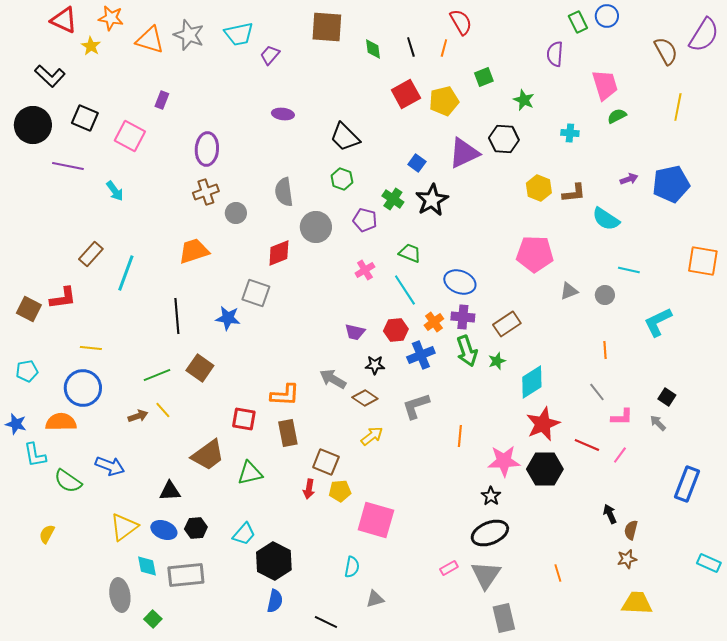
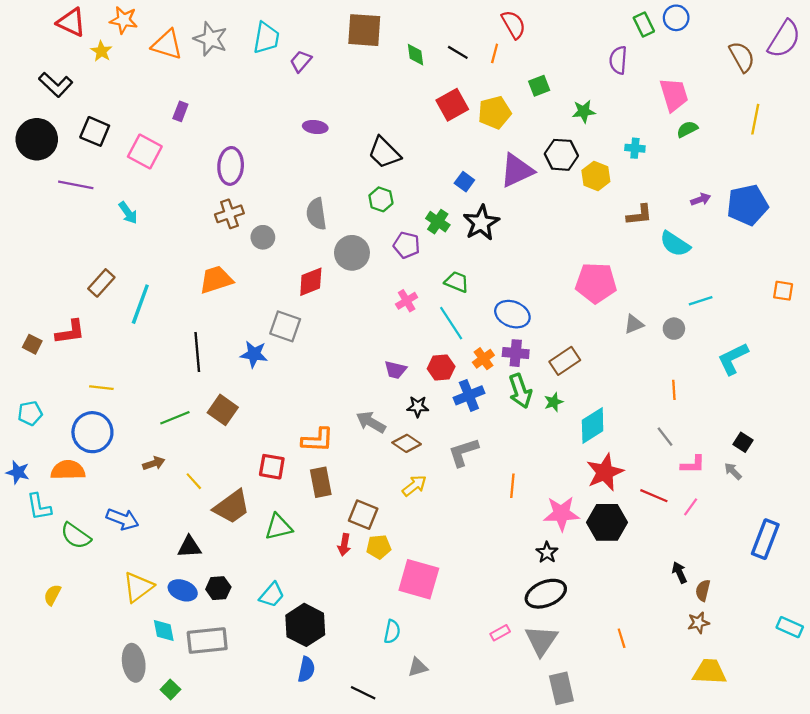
cyan trapezoid: (239, 34) -> (266, 38), turned -68
black line: (411, 47) -> (458, 52), turned -42
green star: (524, 100) -> (584, 111), turned -30
yellow hexagon: (539, 188) -> (596, 176), moved
orange square: (703, 261) -> (783, 291), size x0.6
cyan line: (629, 270) -> (701, 301), turned -30
brown square: (29, 309) -> (32, 344), size x0.7
yellow line: (163, 410) -> (194, 481), moved

